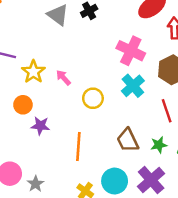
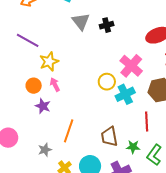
pink arrow: (63, 78) -> (55, 85), moved
yellow circle: (93, 98) -> (107, 82), moved
gray star: (36, 184) -> (45, 150), moved

